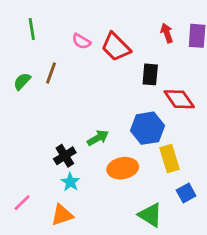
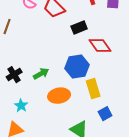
black rectangle: (150, 74) -> (79, 28), turned 63
black cross: (65, 156) -> (14, 75), moved

